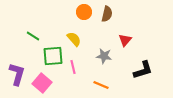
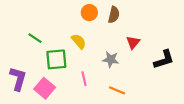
pink line: (73, 67) -> (84, 79), moved
black L-shape: (143, 70) -> (164, 59), moved
orange line: (101, 85) -> (117, 90), moved

